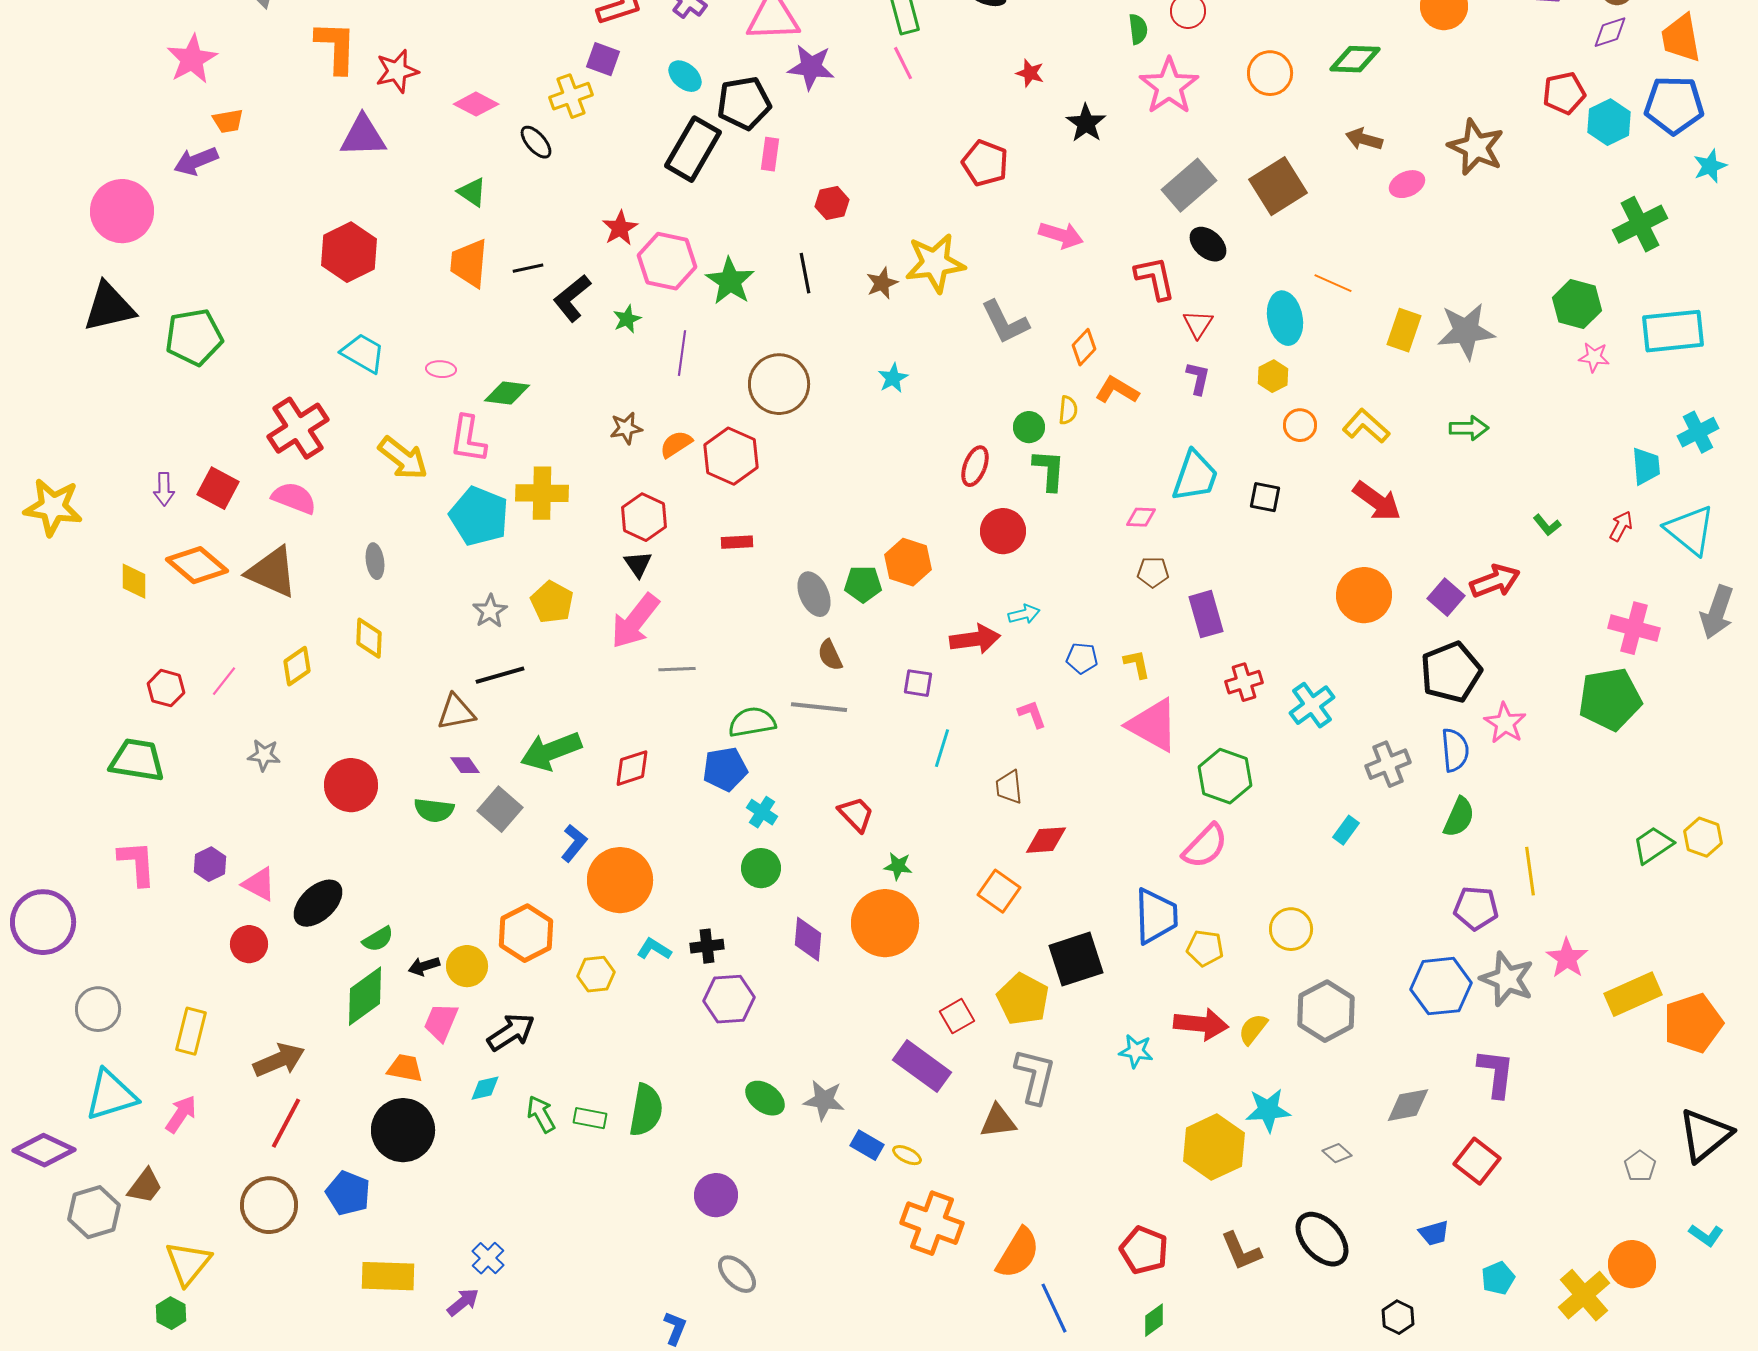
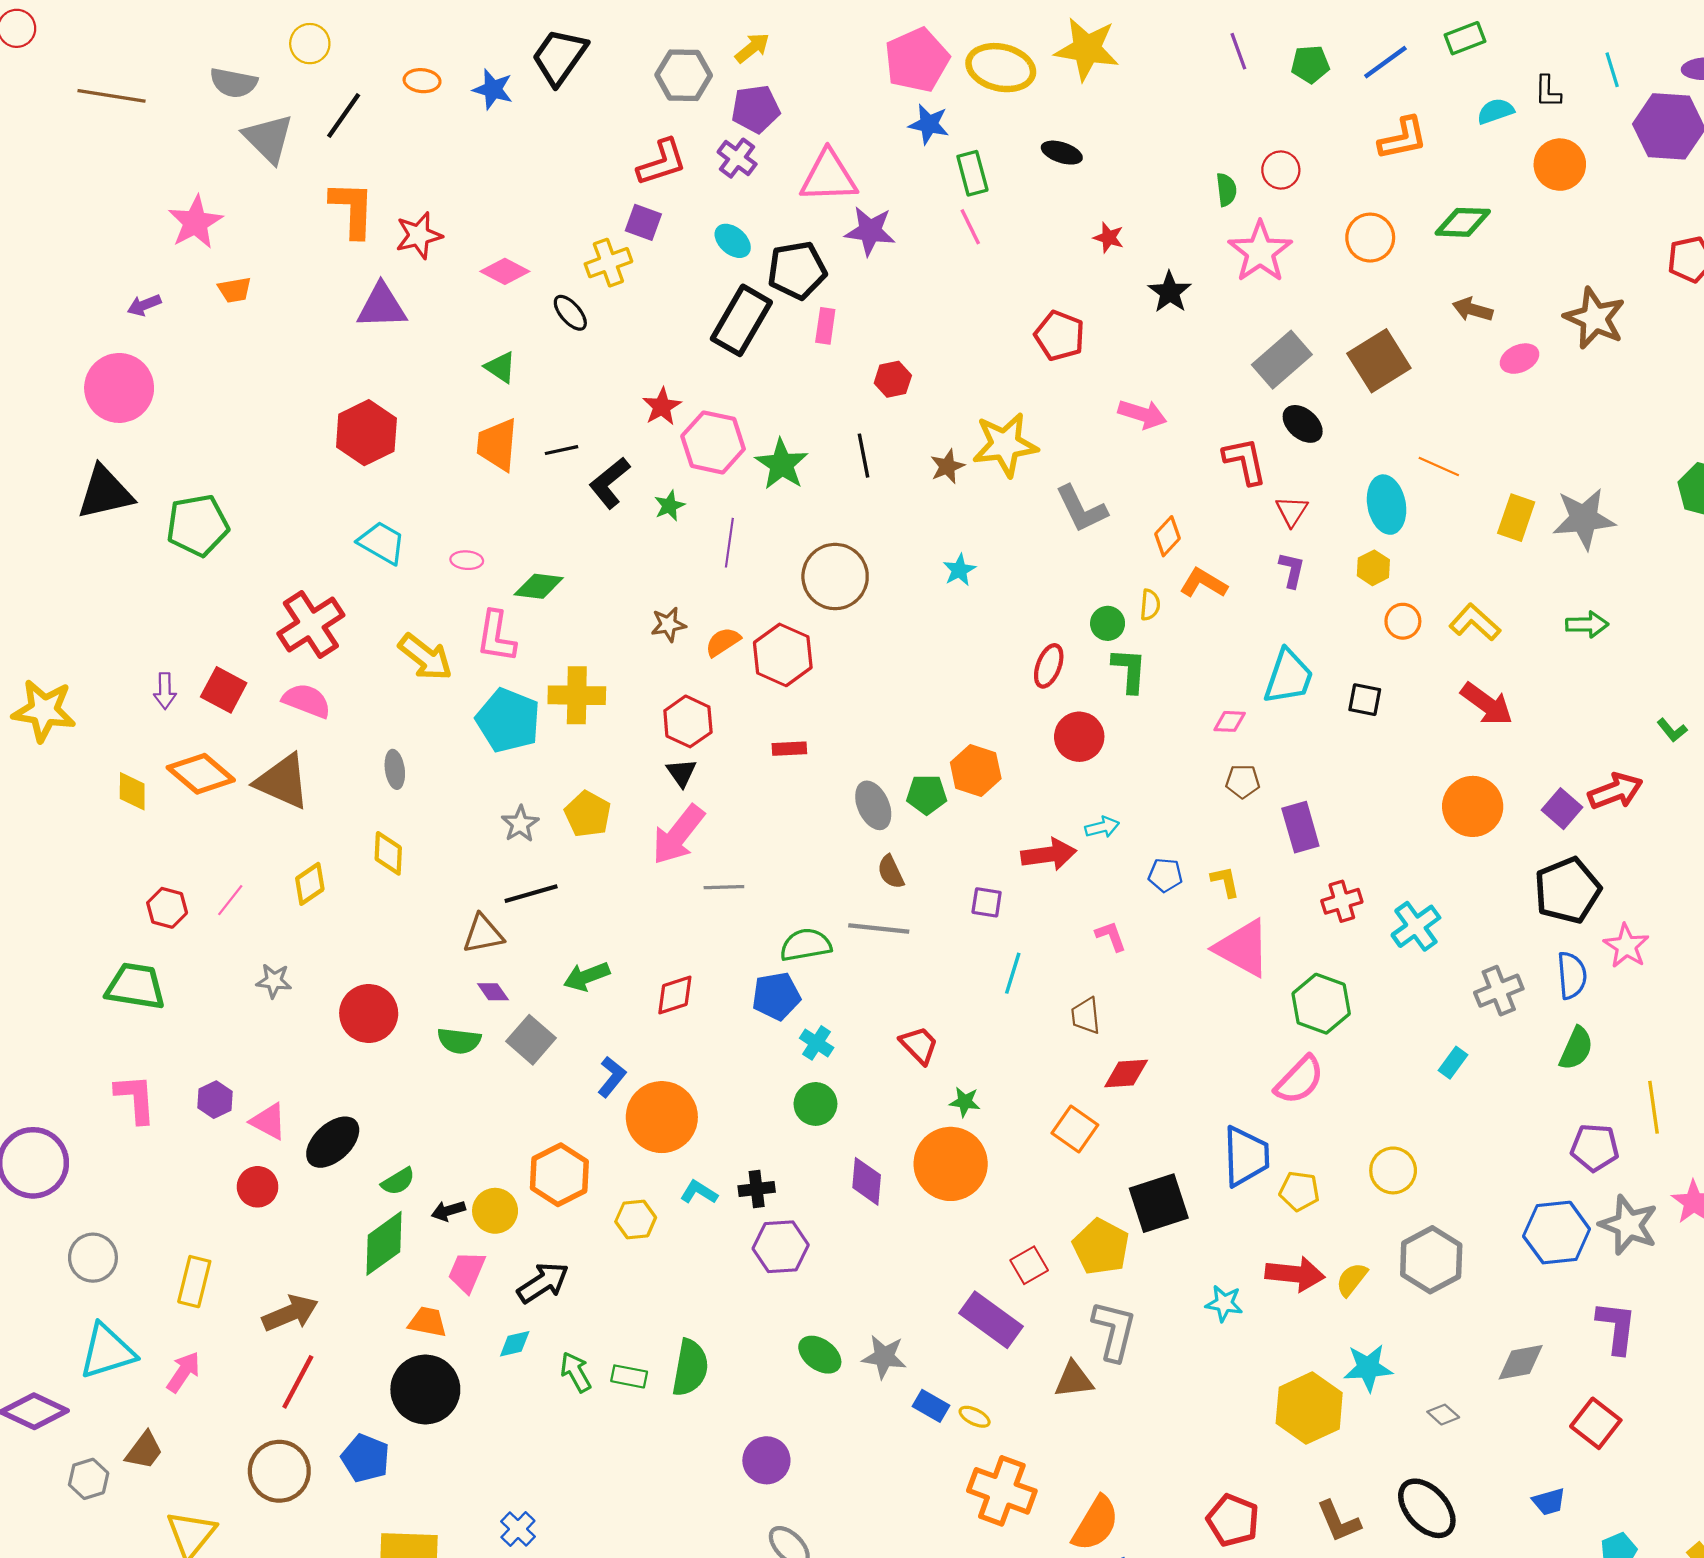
purple arrow: (196, 161) -> (144, 305), moved, size x0.7
green arrow: (551, 751) -> (587, 976), size x0.7
gray hexagon: (94, 1212) -> (89, 1479), size x0.7

